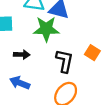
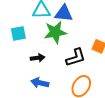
black L-shape: (65, 61) -> (76, 58), turned 70

